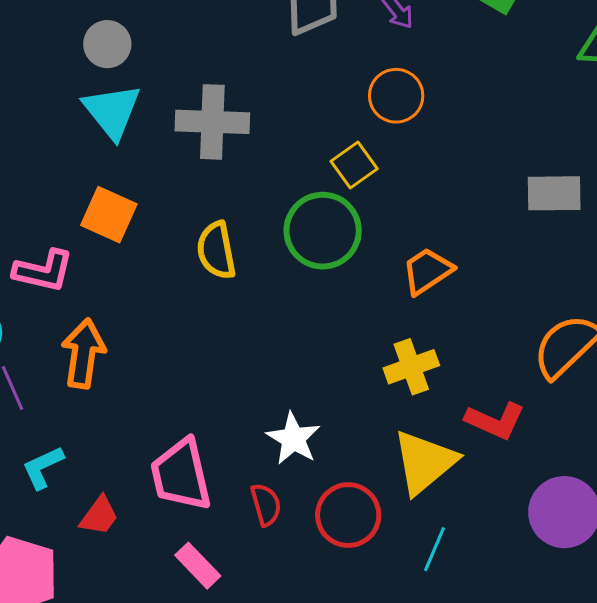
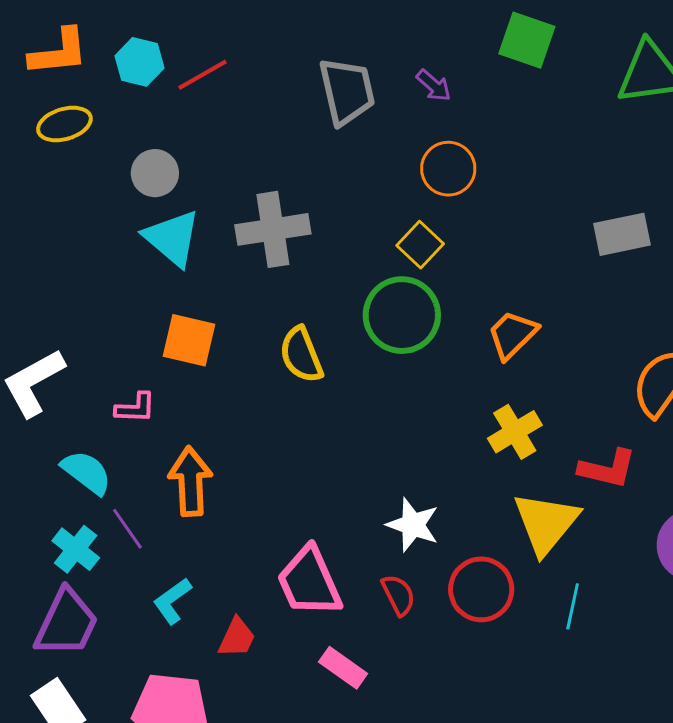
pink L-shape: (43, 271) -> (135, 408), size x0.7

